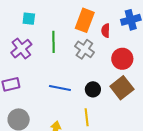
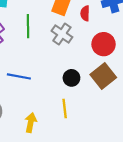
blue line: (60, 88) -> (19, 76), moved

